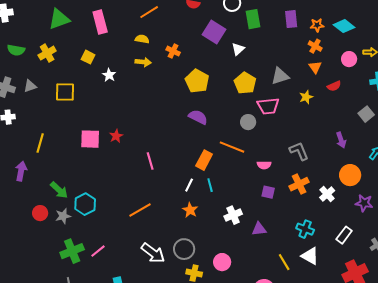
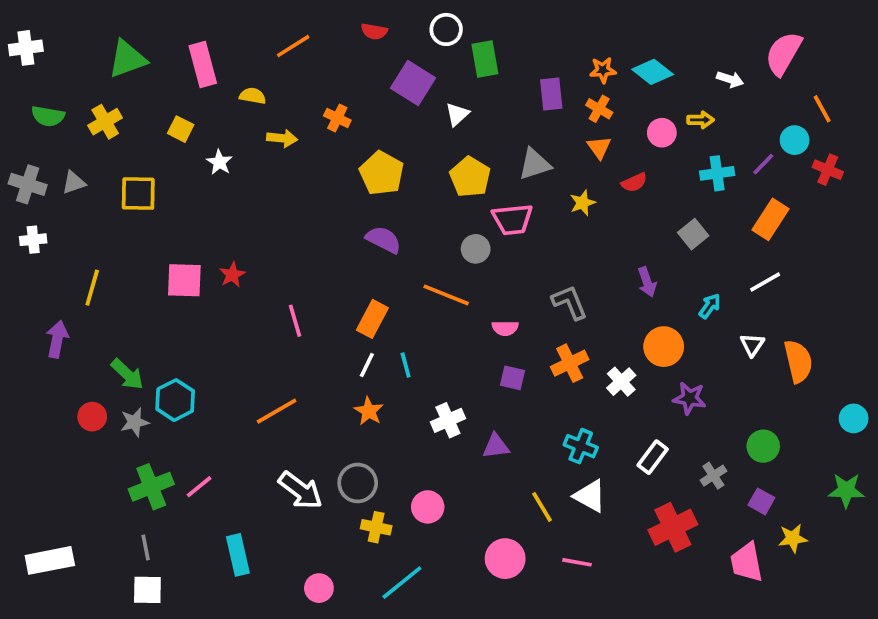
purple rectangle: (291, 19) -> (551, 94), moved
yellow semicircle: (142, 39) -> (253, 96), moved
orange rectangle: (204, 160) -> (372, 319), moved

